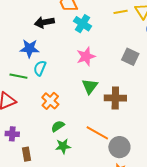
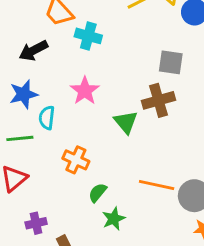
pink star: (86, 56) -> (85, 91), moved
brown cross: (115, 98) -> (158, 100), moved

